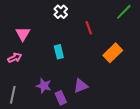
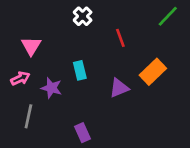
purple star: (44, 86) -> (51, 88), moved
purple triangle: (81, 86) -> (119, 88), moved
gray line: (13, 95) -> (28, 116), moved

